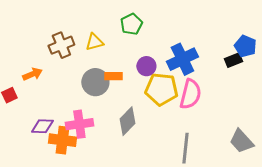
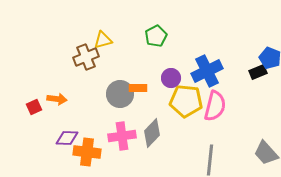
yellow triangle: (94, 42) -> (103, 40), moved
orange arrow: (32, 74) -> (57, 99), moved, turned 30
pink cross: (79, 124) -> (122, 136), moved

